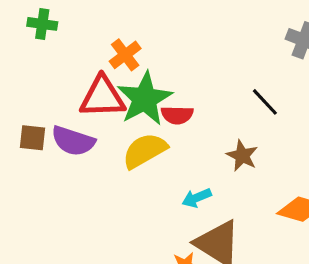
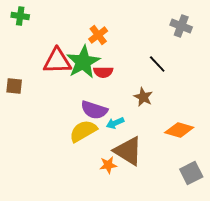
orange cross: (125, 55) -> (98, 35), moved
purple semicircle: (73, 141) -> (94, 110), moved
yellow semicircle: (145, 151) -> (83, 131), moved

